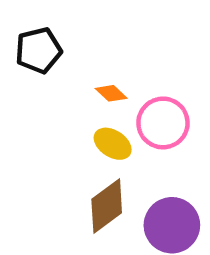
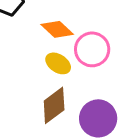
orange diamond: (111, 93) -> (57, 29), size x1.5

